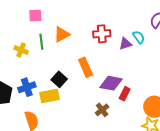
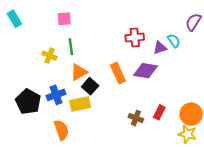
orange triangle: (62, 34) -> (79, 72), moved
purple diamond: (111, 83) -> (146, 71), moved
red rectangle: (125, 94) -> (159, 112), moved
brown cross: (102, 110) -> (136, 118), turned -32

